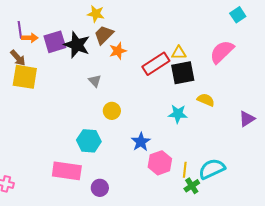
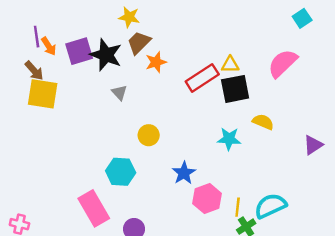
orange arrow: (30, 38) -> (49, 46), turned 56
gray triangle: (95, 81) -> (119, 93), moved
pink rectangle: (67, 171) -> (94, 208), turned 52

